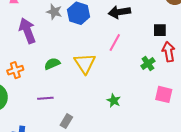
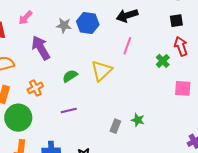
black square: (160, 30) -> (176, 21), moved
yellow triangle: (85, 63) -> (102, 71), turned 30
green star: (114, 101) -> (138, 120), moved
gray rectangle: (66, 121) -> (115, 126), moved

